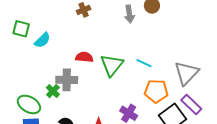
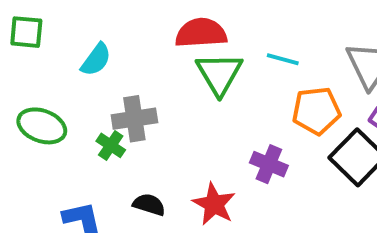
cyan semicircle: (42, 40) -> (96, 60), moved
red semicircle: (84, 57) -> (201, 33), moved, size x1.4
green ellipse: (29, 104) -> (42, 126), moved

